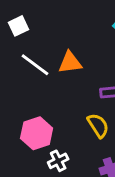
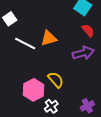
yellow semicircle: (98, 125) -> (56, 80), moved

